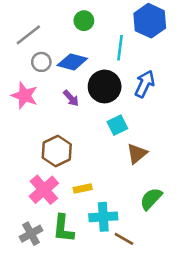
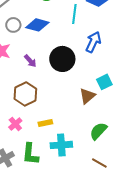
black circle: (105, 86) -> (62, 59), moved
purple arrow: (71, 98) -> (30, 61), moved
cyan square: (117, 125) -> (104, 82), moved
pink cross: (44, 190) -> (15, 124), size x0.6
brown line: (124, 239) -> (99, 163), moved

